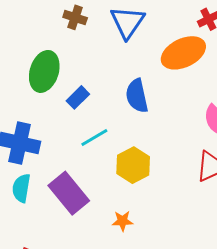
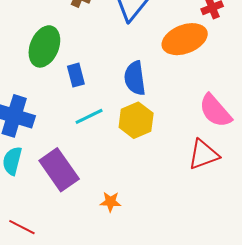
blue rectangle: (78, 97) -> (76, 75), turned -65
yellow hexagon: (133, 165) -> (136, 120), moved

